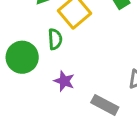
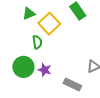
green circle: (22, 57) -> (23, 67), moved

